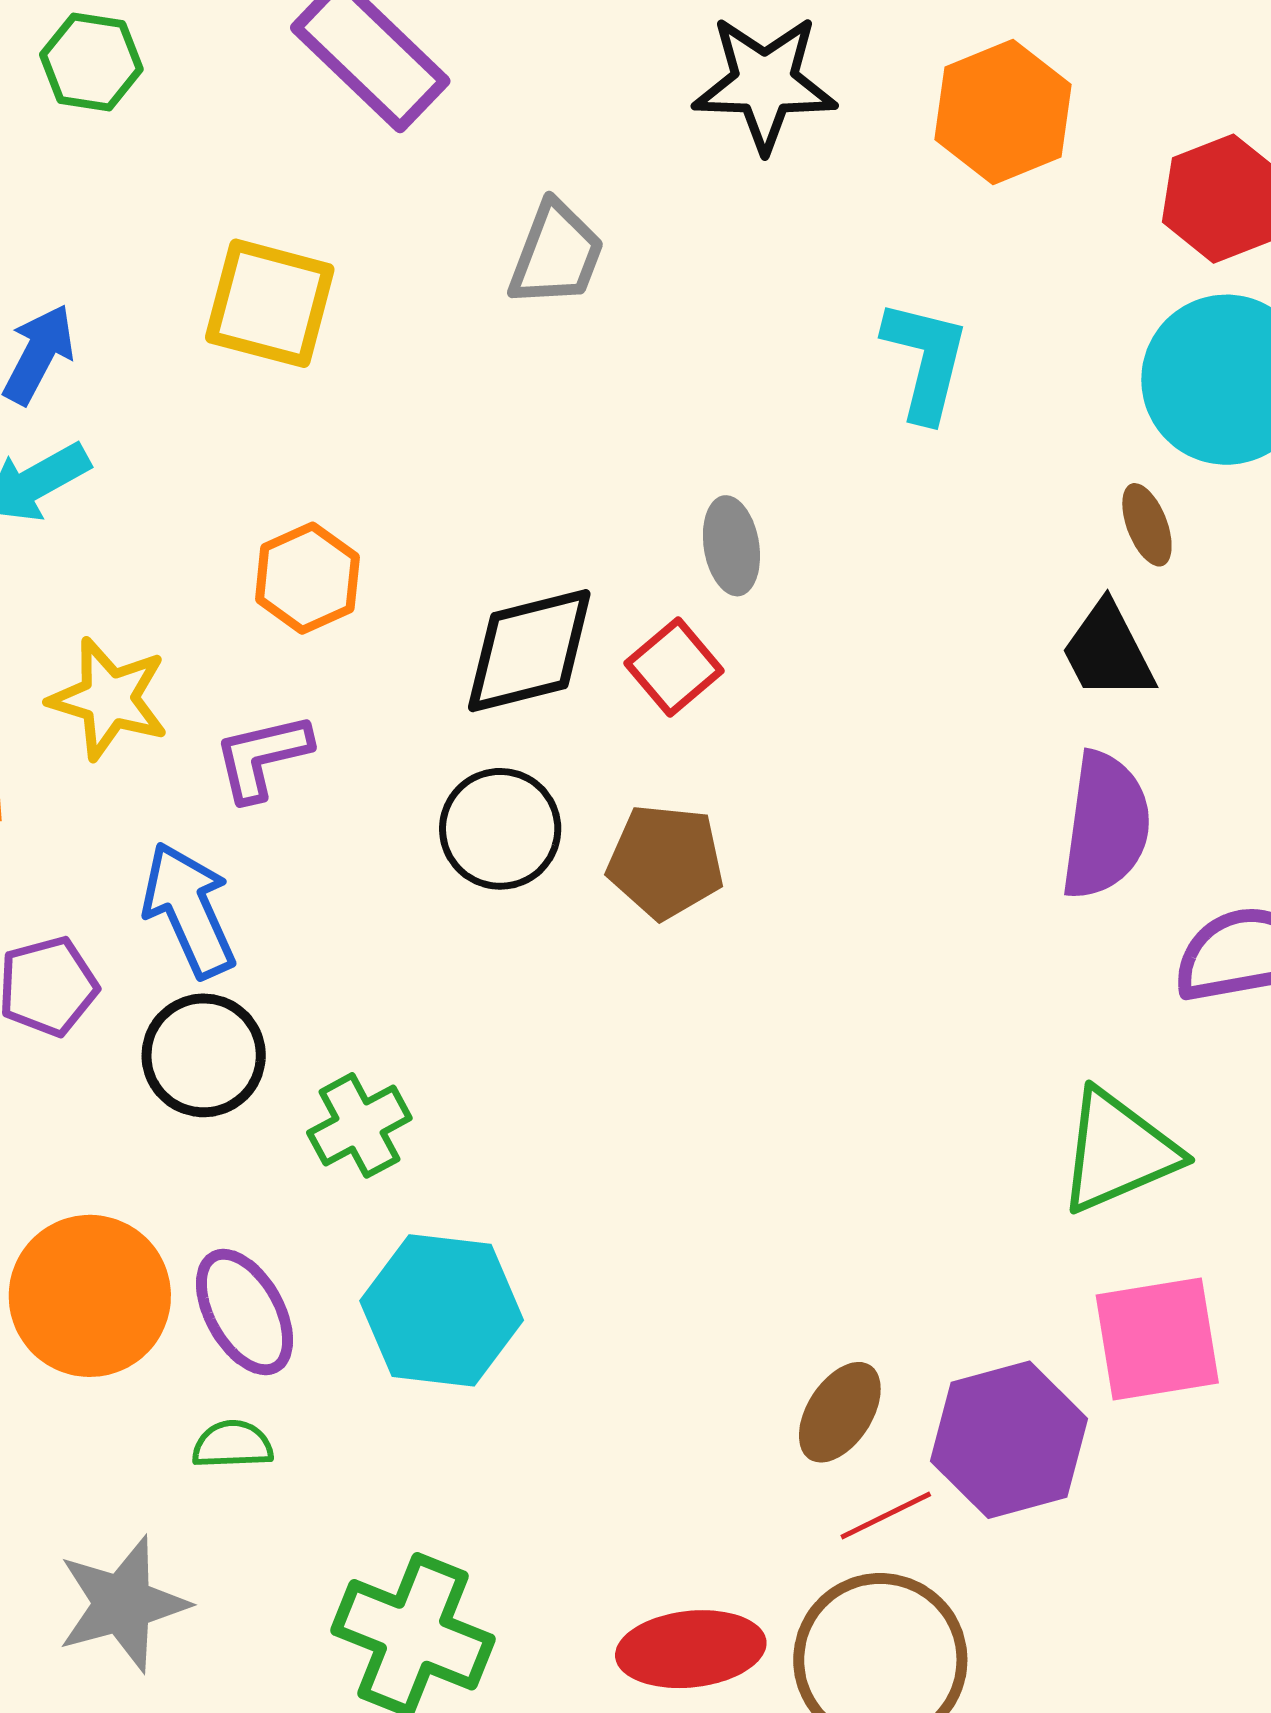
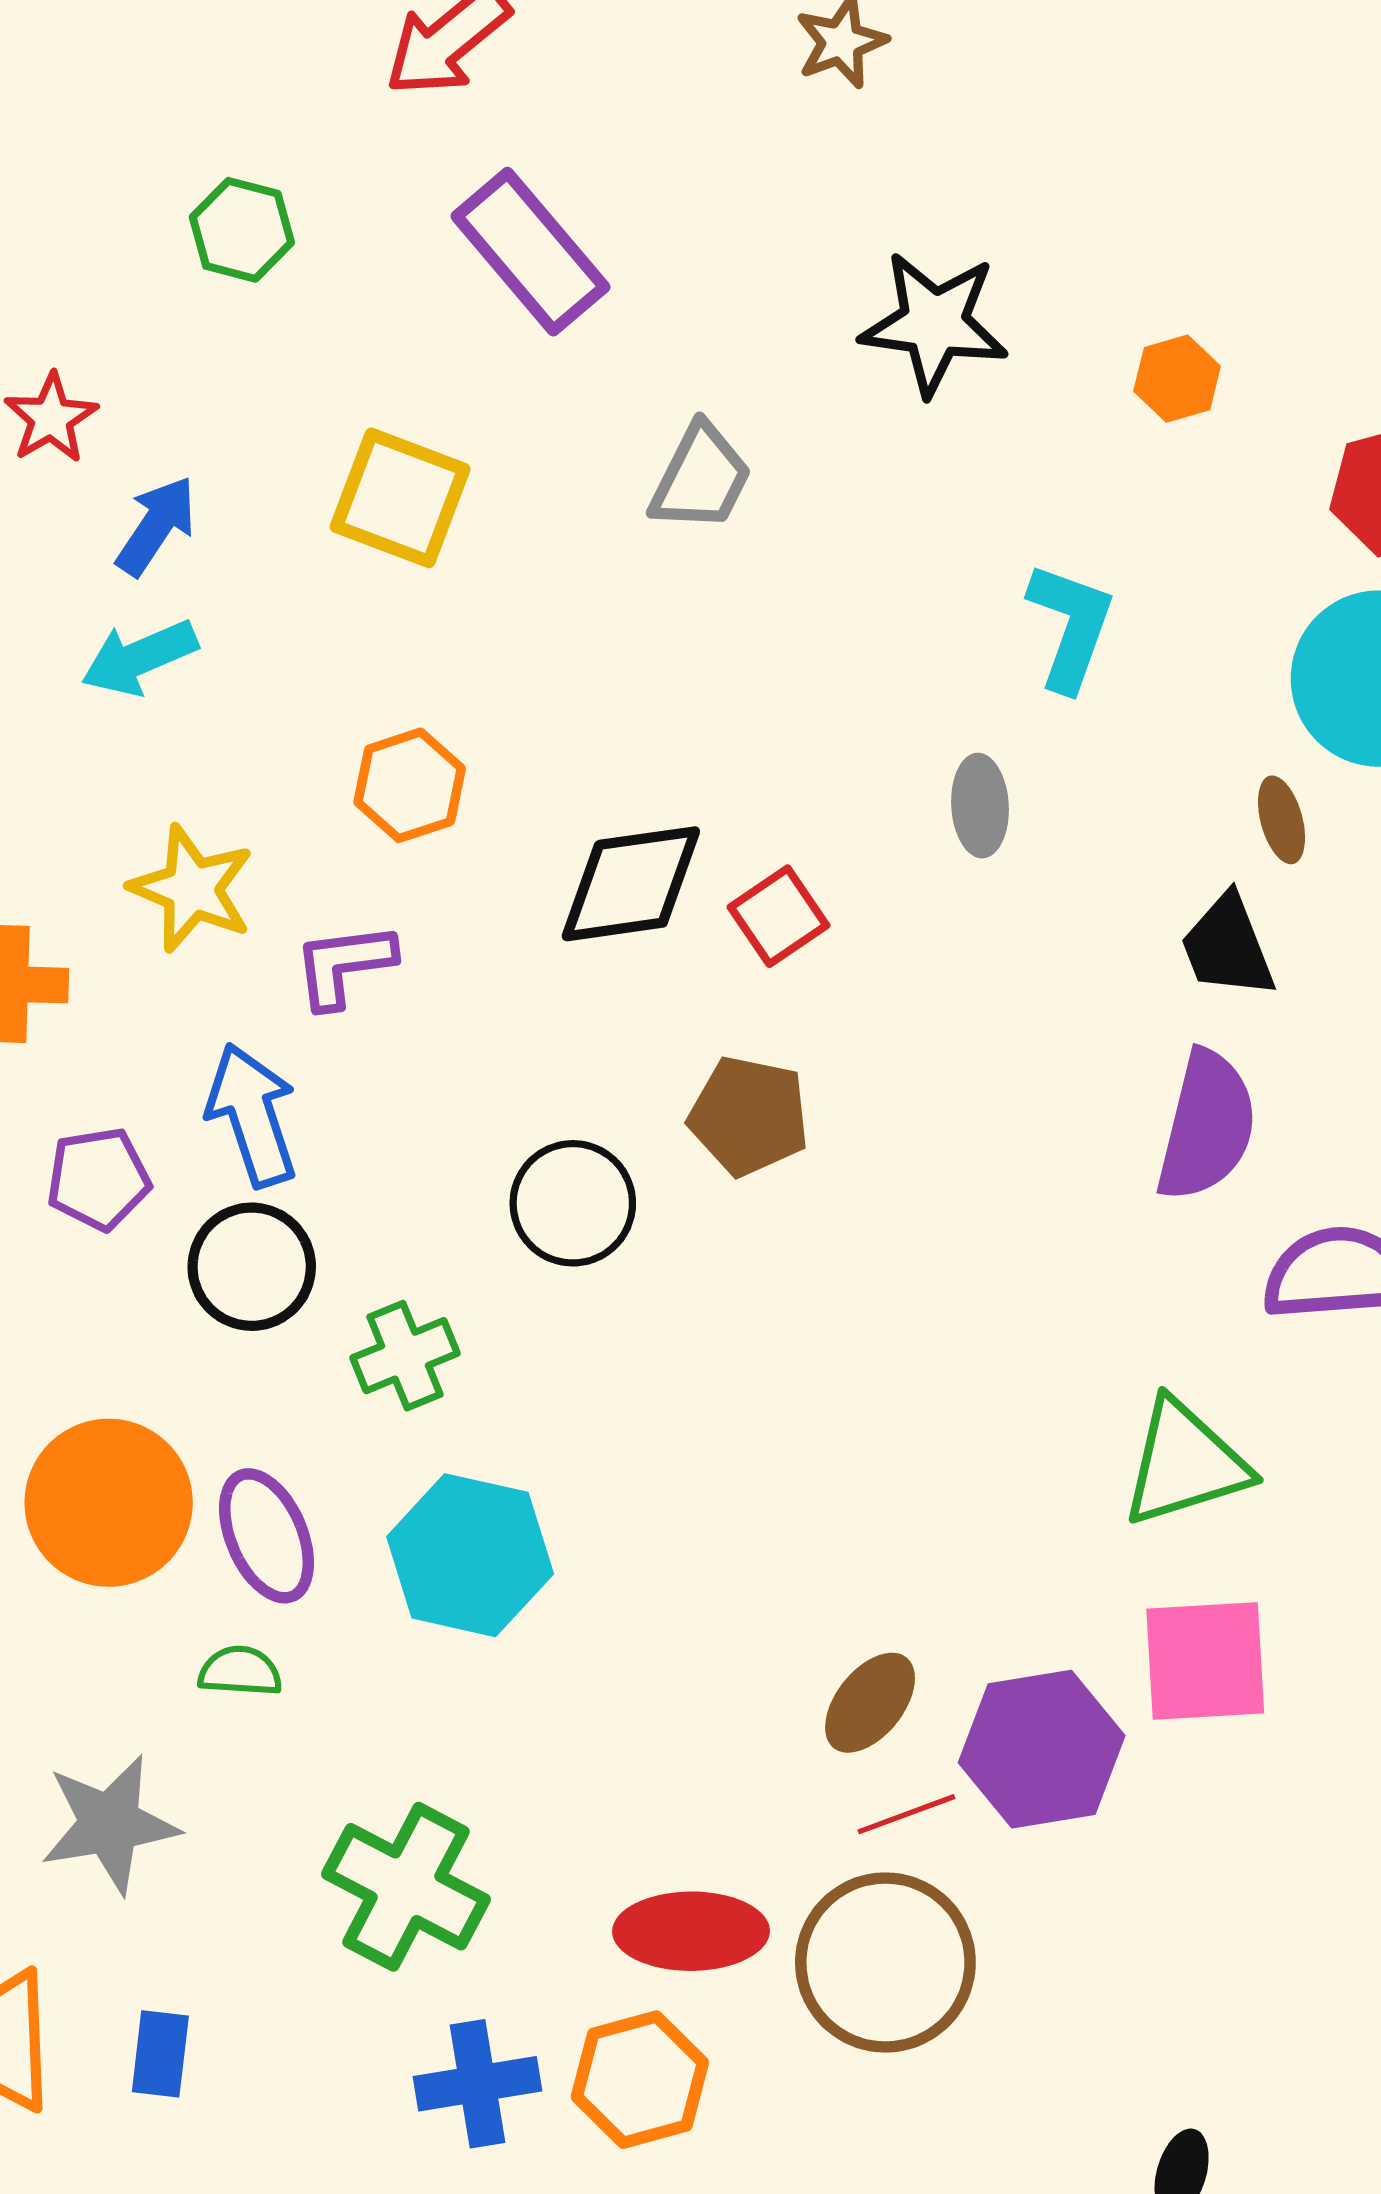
orange hexagon: (1003, 112) -> (1177, 379), size x0.6
gray ellipse: (731, 546) -> (980, 806), moved
black circle: (500, 829) -> (573, 1203), moved

